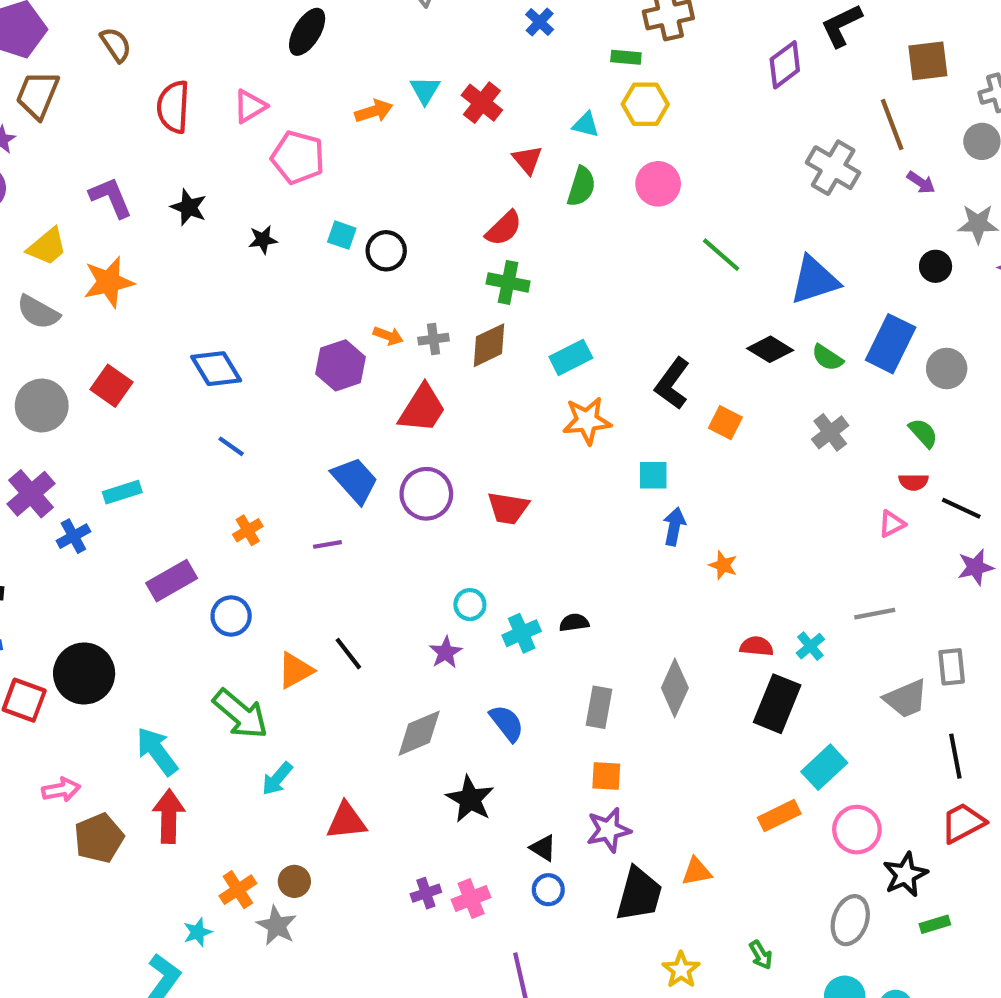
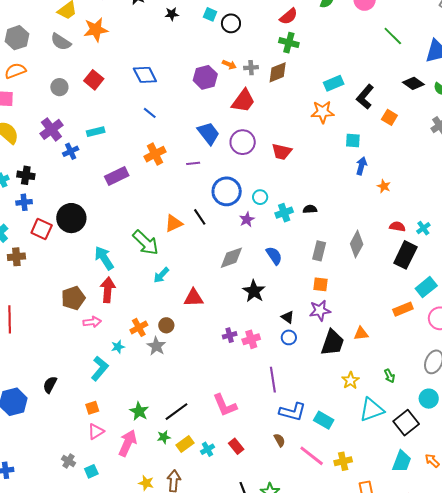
cyan rectangle: (571, 357) -> (334, 83), moved
gray circle: (42, 406) -> (59, 87), size x0.7
orange cross: (248, 530) -> (155, 154), size x1.5
blue circle: (231, 616) -> (227, 191), moved, size x1.5
pink arrow: (61, 790) -> (92, 322), moved

